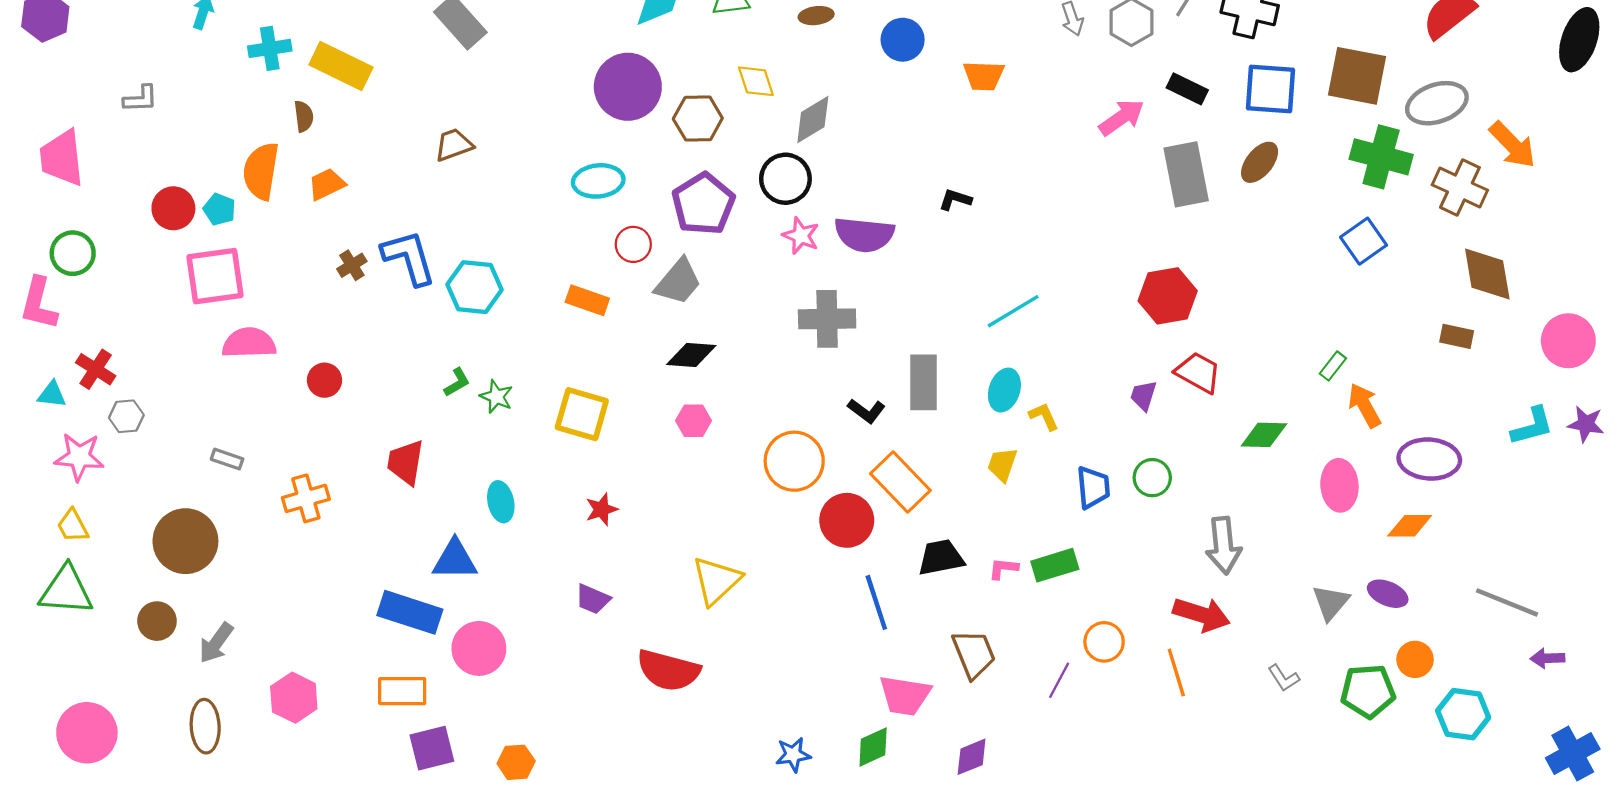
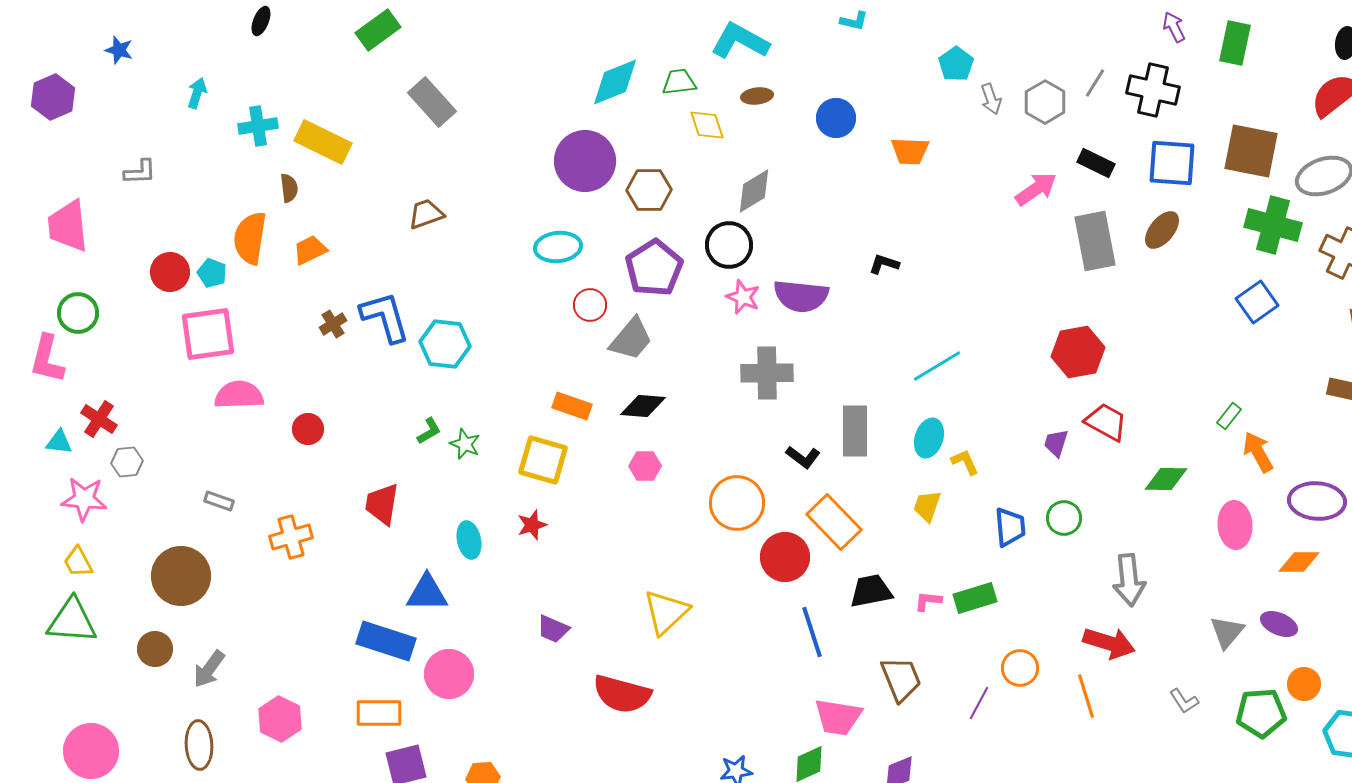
yellow diamond: (756, 81) -> (707, 125), moved
orange rectangle: (587, 300) -> (572, 406), moved
red star: (602, 509) -> (532, 525), moved

